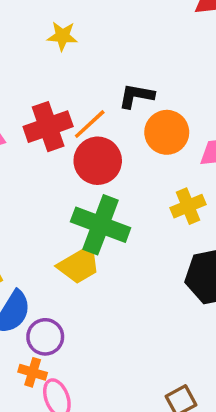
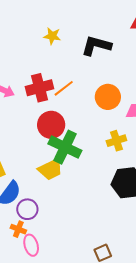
black L-shape: (136, 96) -> (96, 46), moved, size x1.4
red circle: (98, 161) -> (51, 125), moved

